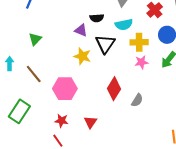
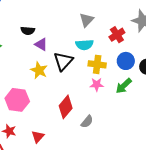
black semicircle: (97, 18) -> (28, 31), moved

